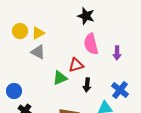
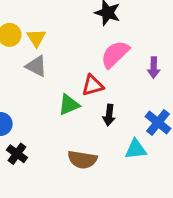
yellow triangle: (38, 33) -> (36, 38), turned -32
pink semicircle: (91, 44) -> (115, 54), turned 60

